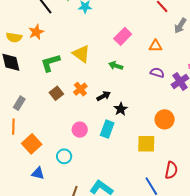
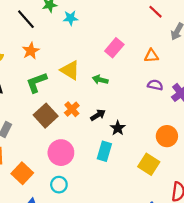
orange star: (36, 32) -> (31, 51), moved
green arrow: (116, 66) -> (100, 80), moved
brown square: (56, 93) -> (46, 116), size x1.5
pink circle: (80, 130) -> (61, 153), moved, size x1.5
yellow square: (146, 144) -> (149, 164), turned 36

